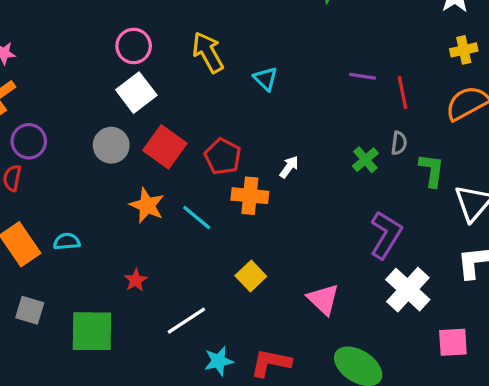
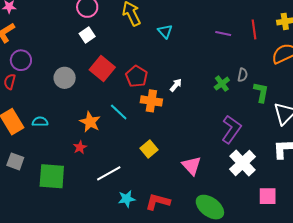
white square: (136, 93) -> (87, 35), size x0.7
red line: (403, 93) -> (254, 29), moved
gray circle: (111, 145) -> (65, 78), moved
orange star: (147, 205) -> (90, 122), moved

